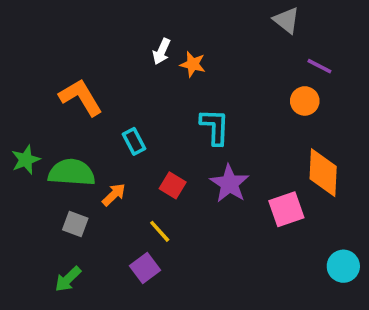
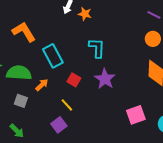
orange circle: (305, 101) -> (153, 39), moved
cyan rectangle: (134, 141) -> (53, 56), size x1.6
pink square: (286, 209) -> (136, 115), moved
green arrow: (68, 279) -> (17, 131), turned -91

